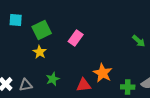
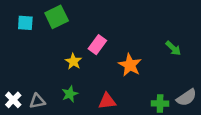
green square: (42, 30) -> (57, 17), moved
yellow star: (40, 52) -> (73, 61), moved
orange star: (103, 73) -> (130, 65), moved

